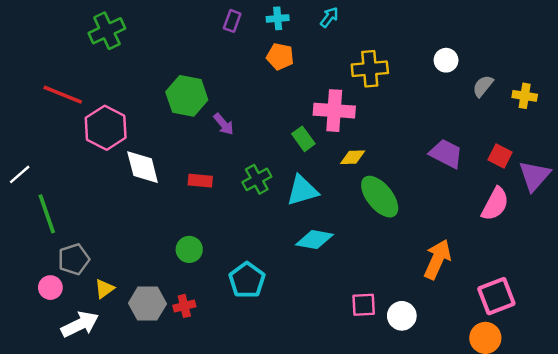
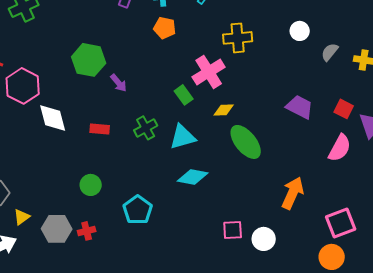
pink cross: (334, 111) -> (209, 72), turned -36

